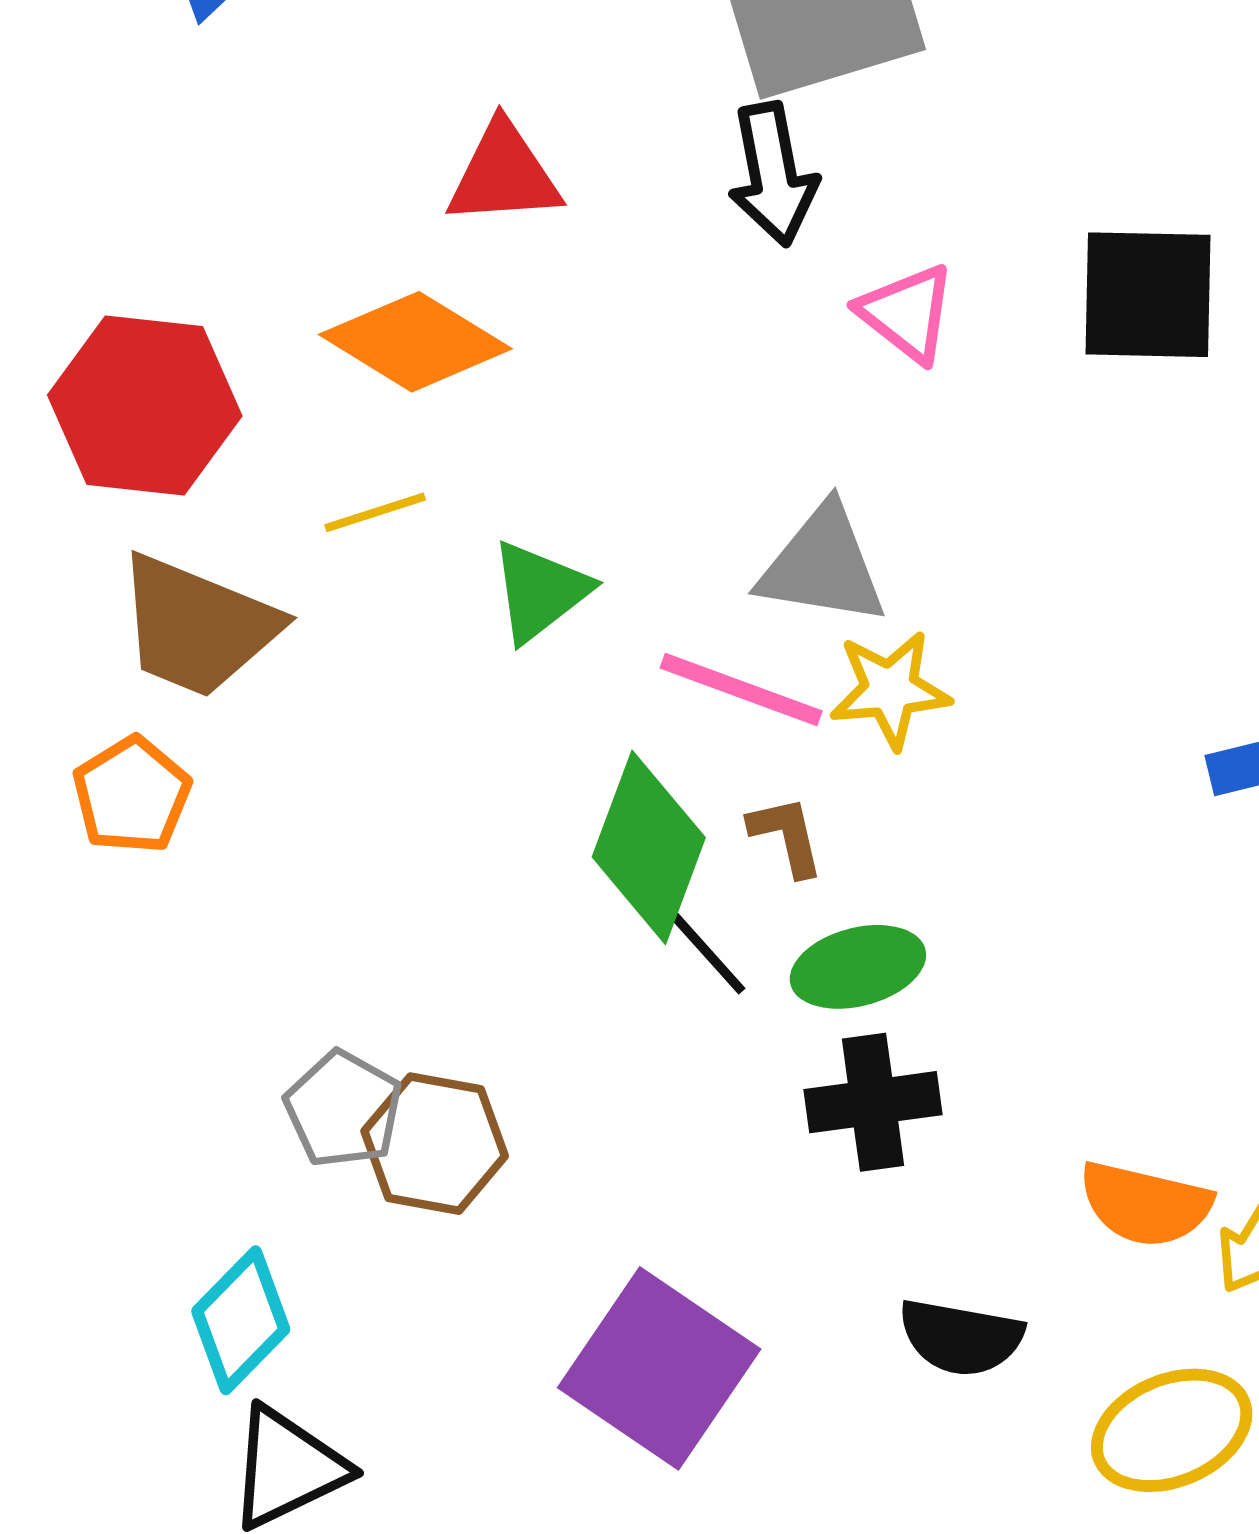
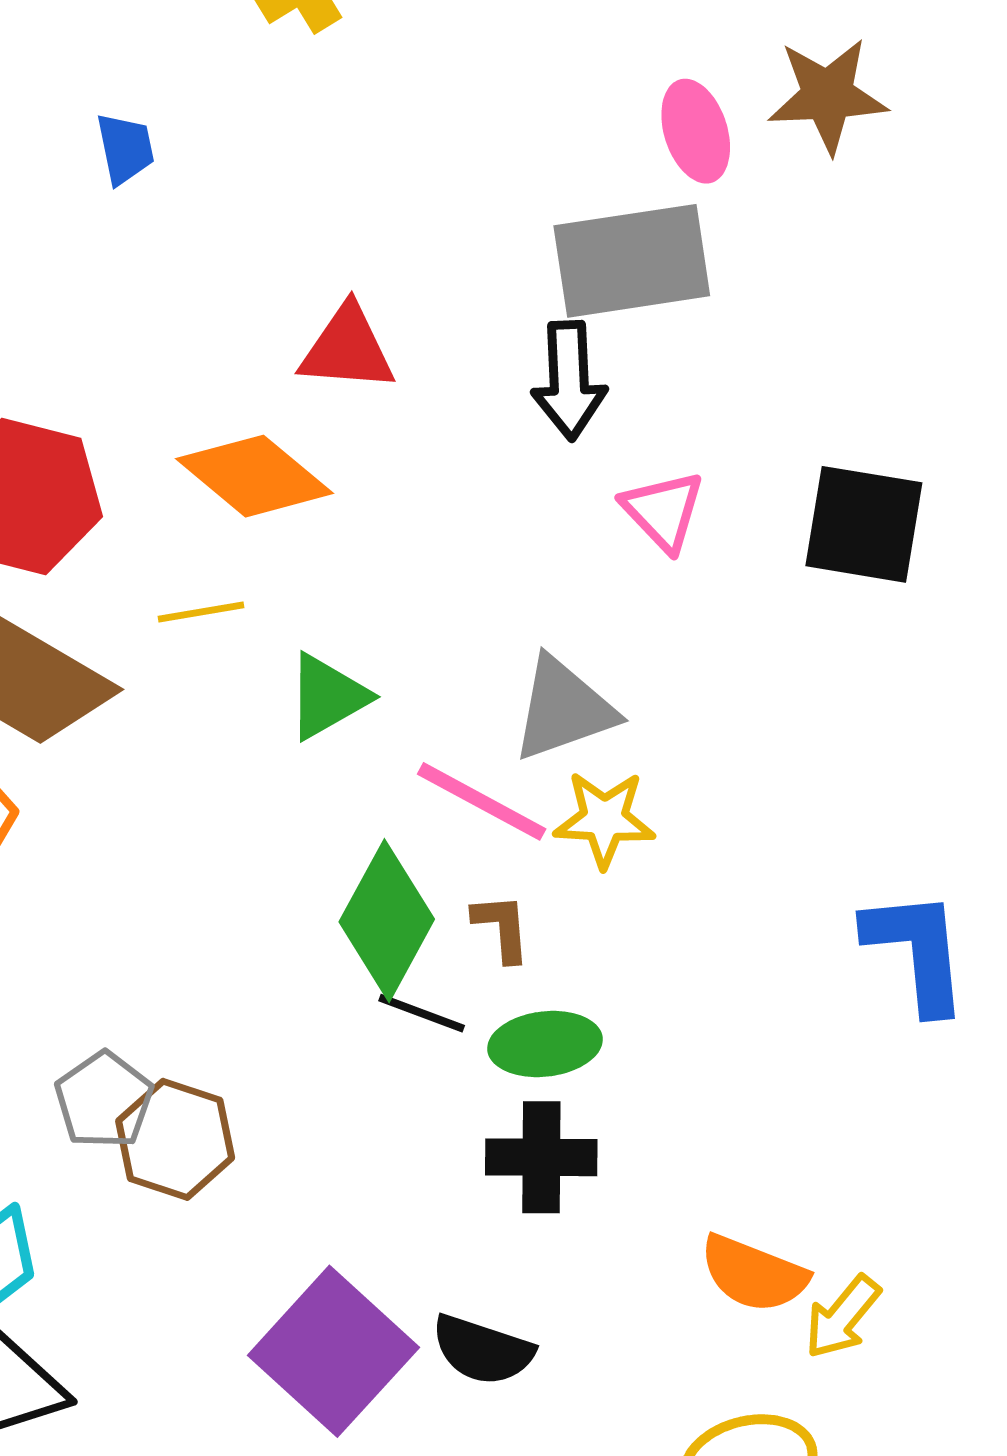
gray triangle: (822, 566) -> (563, 709), turned -37
black line: (706, 951) -> (422, 1013), turned -36
black semicircle: (961, 1337) -> (483, 1350), moved

